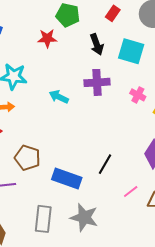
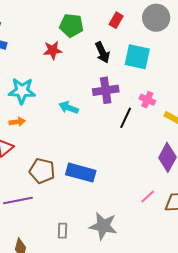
black line: (105, 164) -> (126, 118), moved
blue rectangle: (67, 178) -> (81, 173), moved
gray rectangle: (43, 219) -> (63, 231), size x0.6

